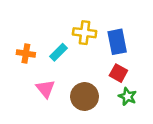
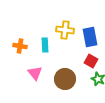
cyan rectangle: (58, 52) -> (45, 45), turned -48

